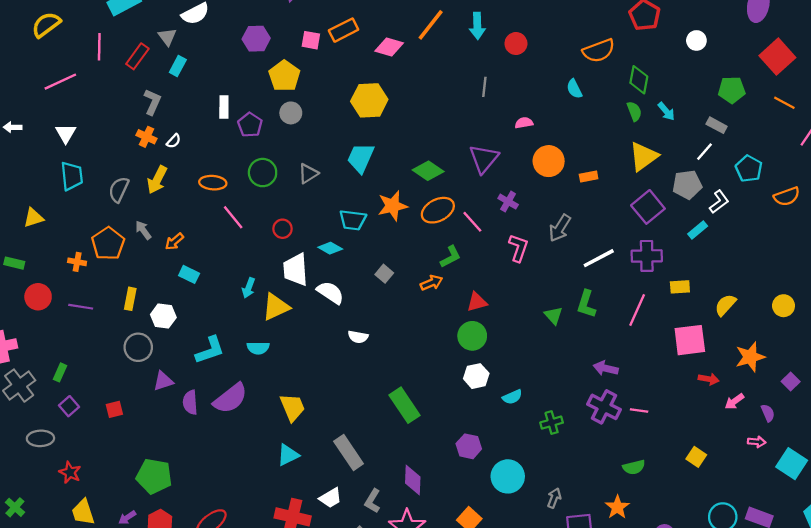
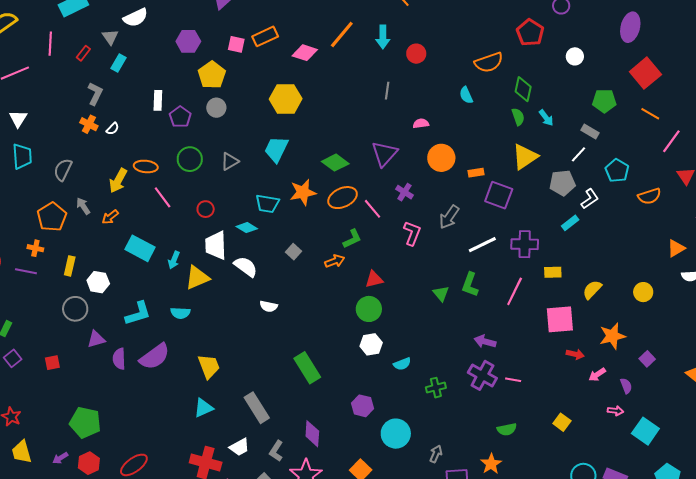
red rectangle: (137, 56) -> (83, 53), size x0.7
yellow arrow: (157, 180) -> (118, 181), moved
purple square: (648, 207) -> (499, 195), moved, turned -32
orange cross: (77, 262) -> (35, 248), moved
cyan rectangle: (189, 274) -> (140, 248), moved, size x1.6

